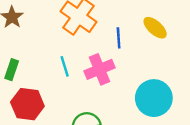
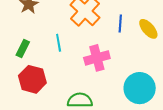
blue line: (119, 38) -> (120, 23), moved
cyan line: (65, 66) -> (59, 43), moved

